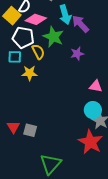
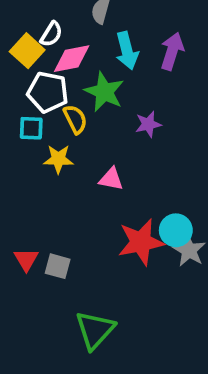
pink diamond: (36, 19) -> (72, 59), turned -30
purple arrow: (80, 24) -> (172, 51), moved, turned 60
pink triangle: (96, 86) -> (111, 179), moved
red star: (90, 142) -> (141, 242), moved, turned 30

